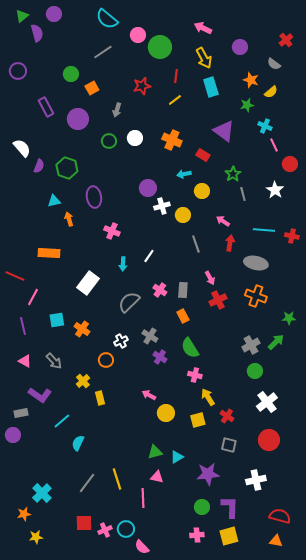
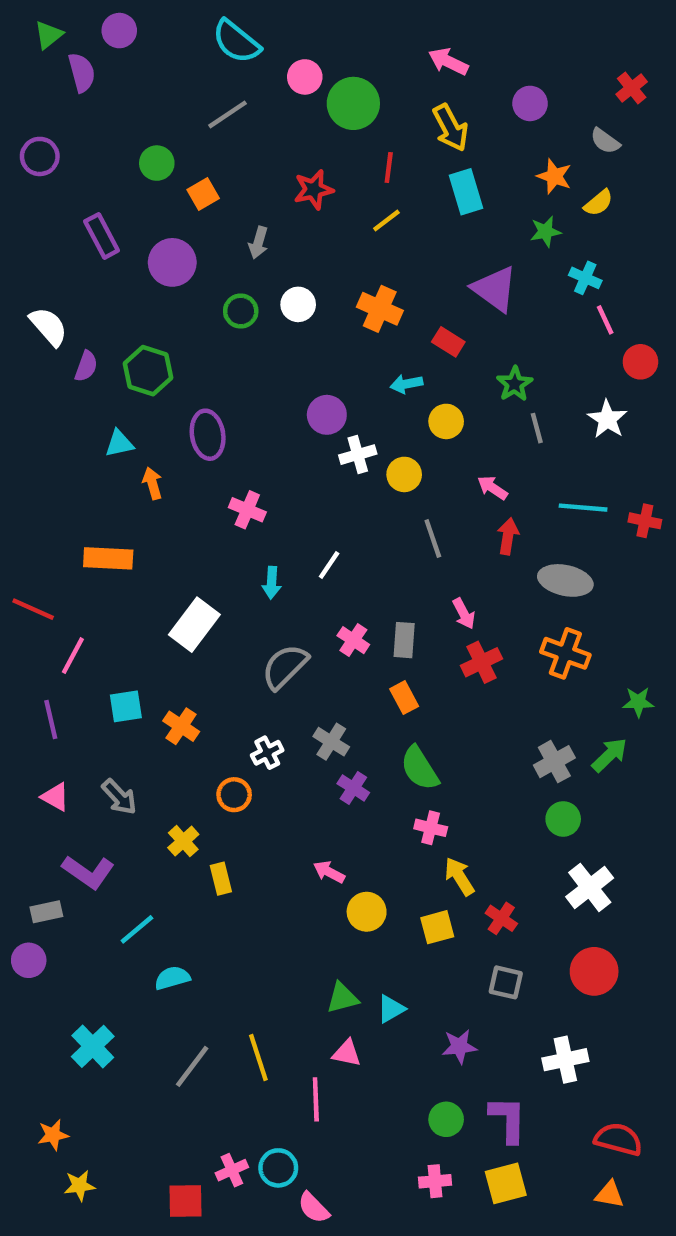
cyan semicircle: (78, 443) -> (172, 978), turned 49
purple star: (208, 474) -> (459, 1046), size x0.7
cyan cross: (42, 493) -> (93, 1046), moved
red square: (84, 523) -> (186, 1201), moved

